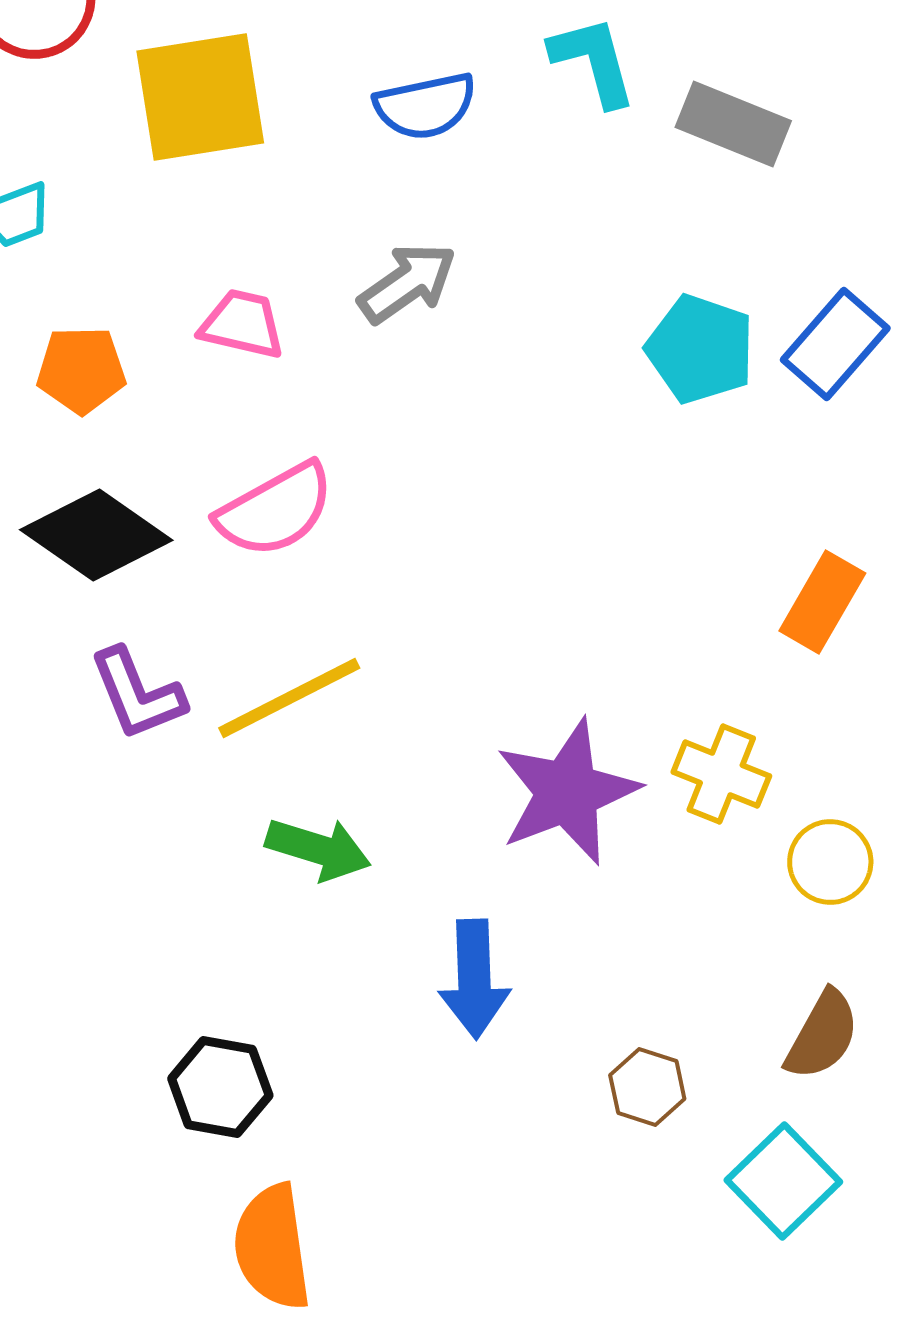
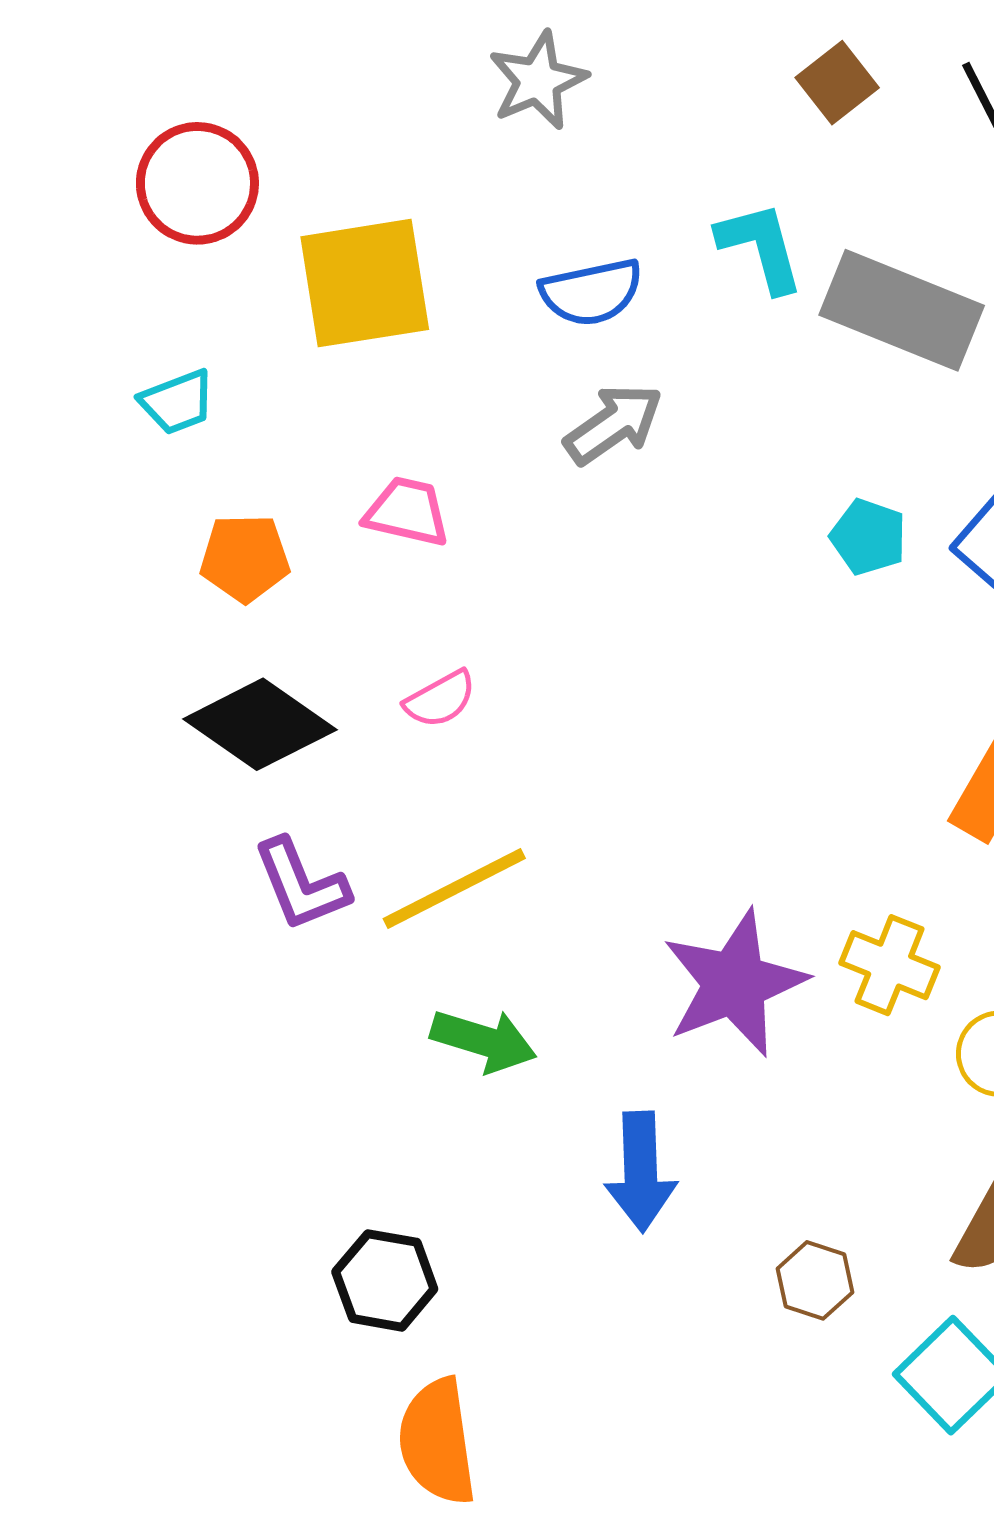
gray rectangle: (733, 124) -> (902, 310), size x1.4
gray arrow: (407, 283) -> (614, 424), moved
cyan pentagon: (700, 349) -> (868, 537), size x0.7
pink semicircle: (275, 510) -> (440, 699), size x0.6

